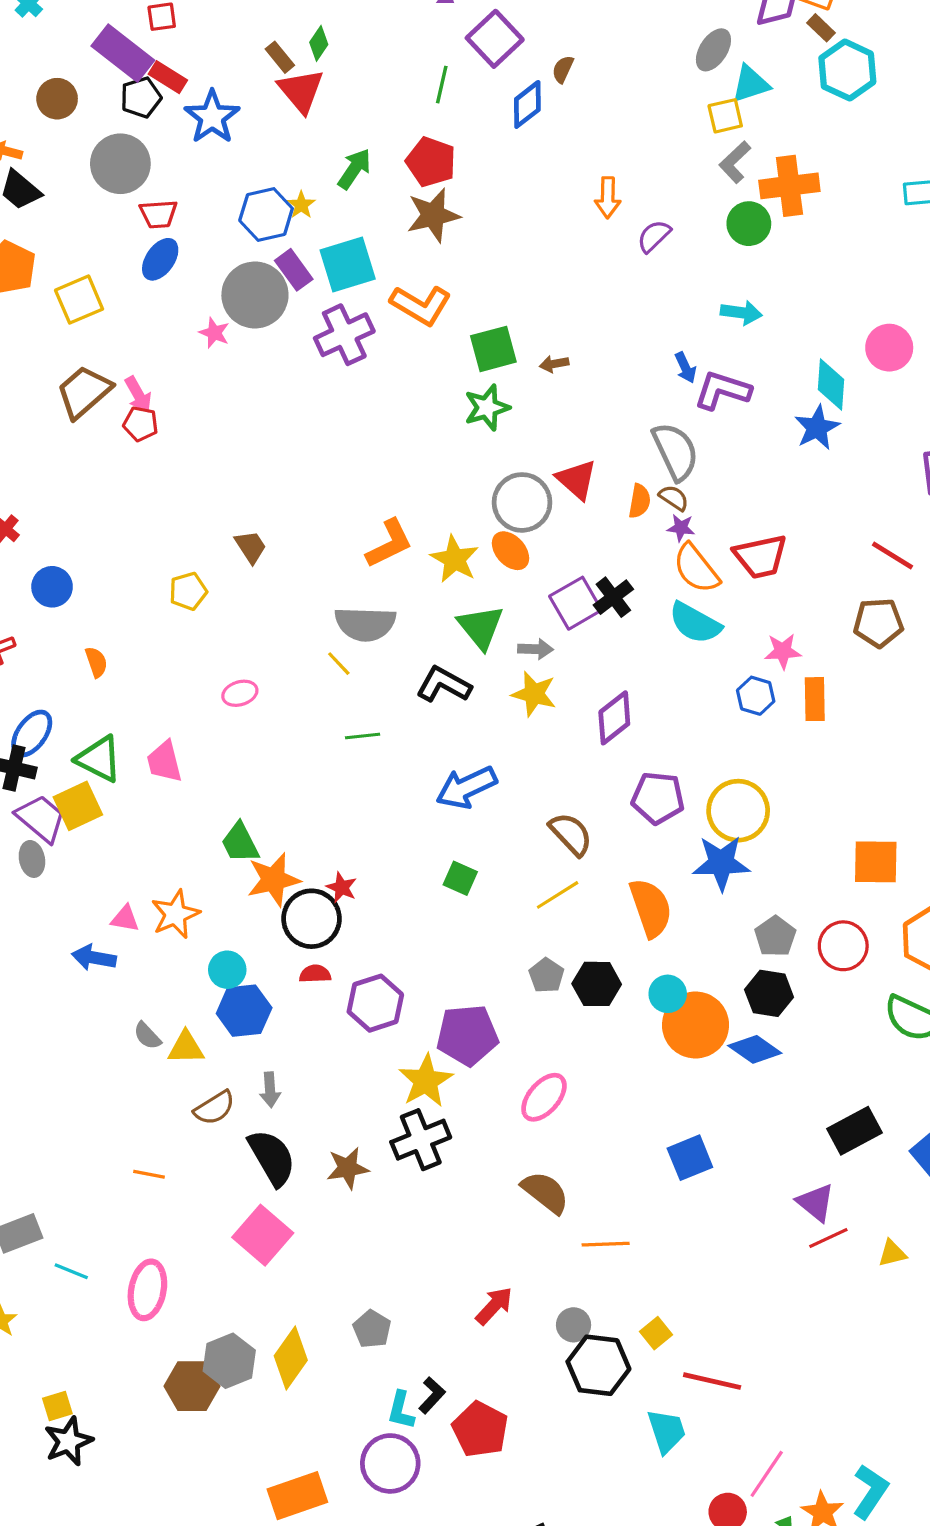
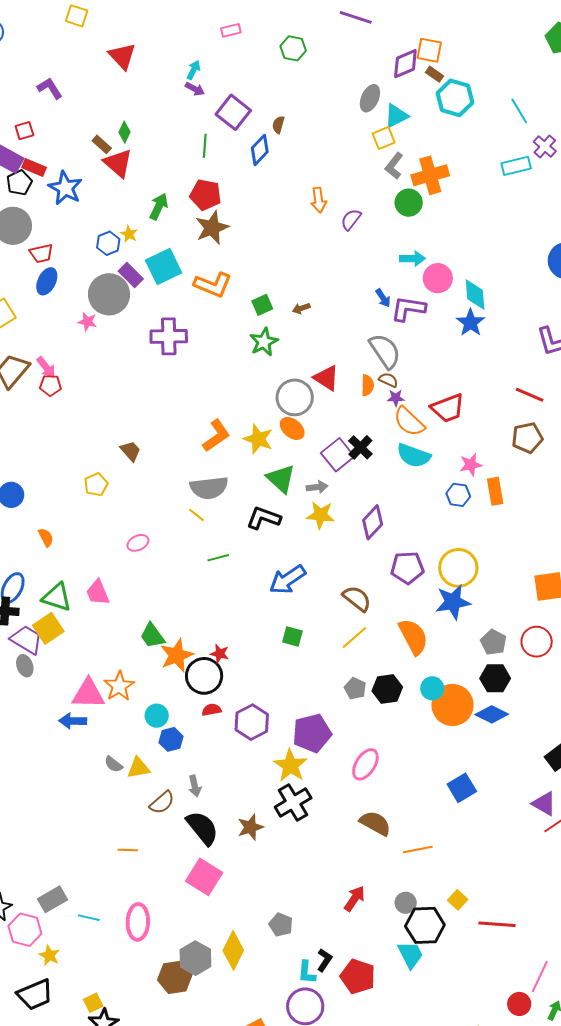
blue hexagon: (266, 215) -> (108, 243), size x0.7
purple cross: (344, 335) -> (169, 336), moved, turned 33
pink circle: (889, 348) -> (438, 278), moved
green square: (493, 349) -> (262, 305), size x0.7
pink triangle: (125, 919) -> (88, 694), size x1.8
blue hexagon: (244, 1011) -> (171, 739), size x0.7
cyan trapezoid: (667, 1431) -> (410, 955), moved

